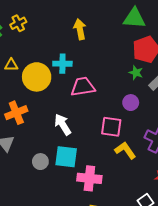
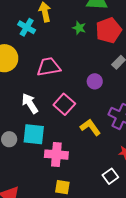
cyan cross: (62, 64) -> (27, 27), moved, turned 30
green star: (136, 73) -> (79, 28), moved
pink square: (111, 127) -> (64, 104), moved, turned 35

